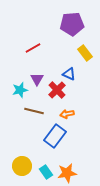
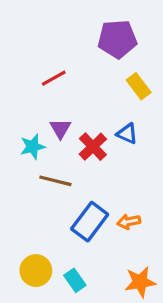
blue triangle: (69, 74) -> (127, 134), moved
orange arrow: (67, 114) -> (129, 222), moved
orange star: (67, 173) -> (140, 282), moved

